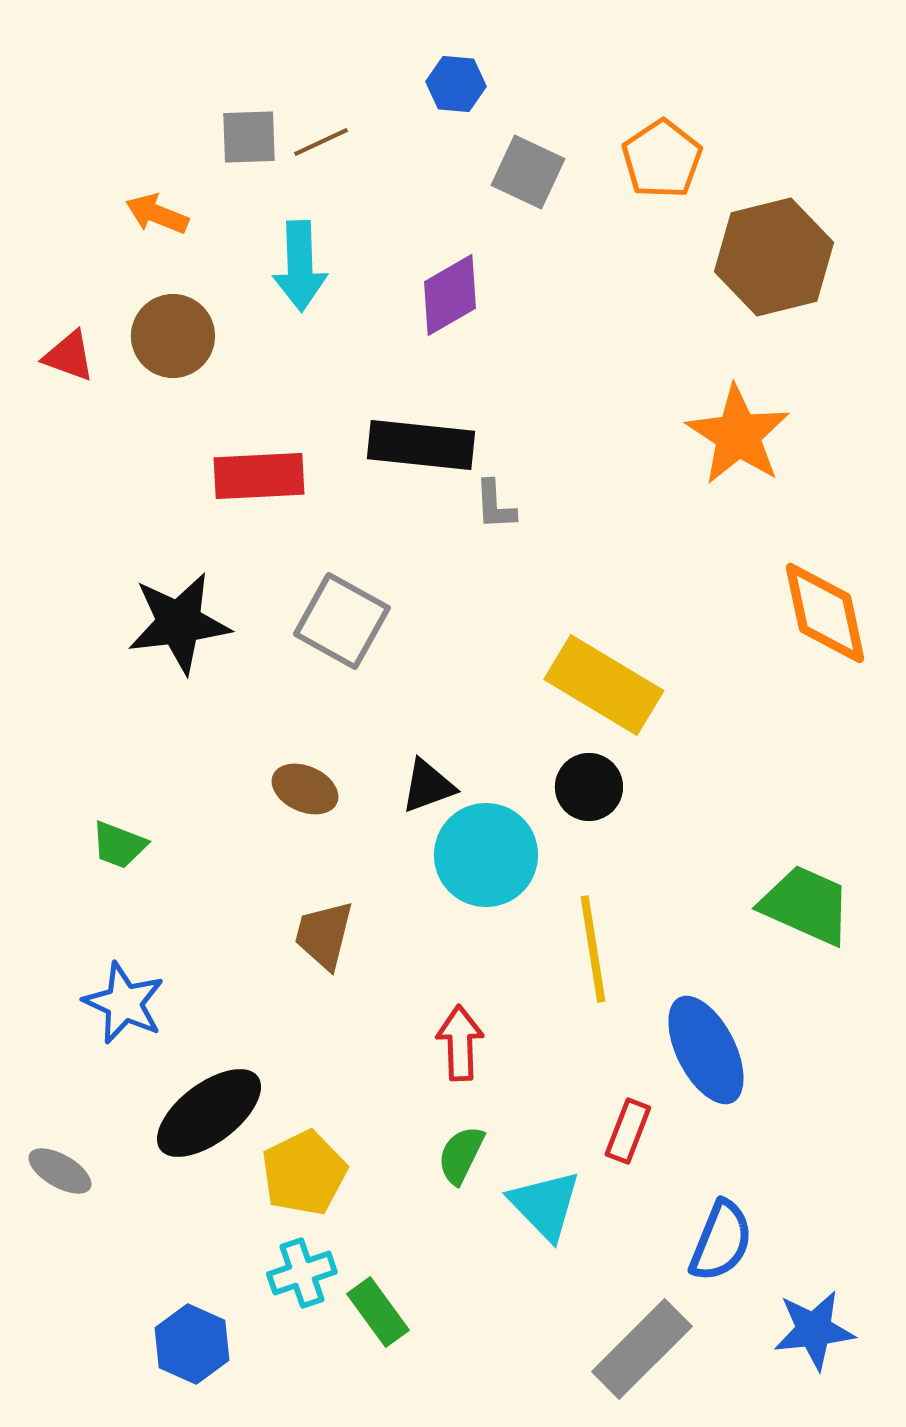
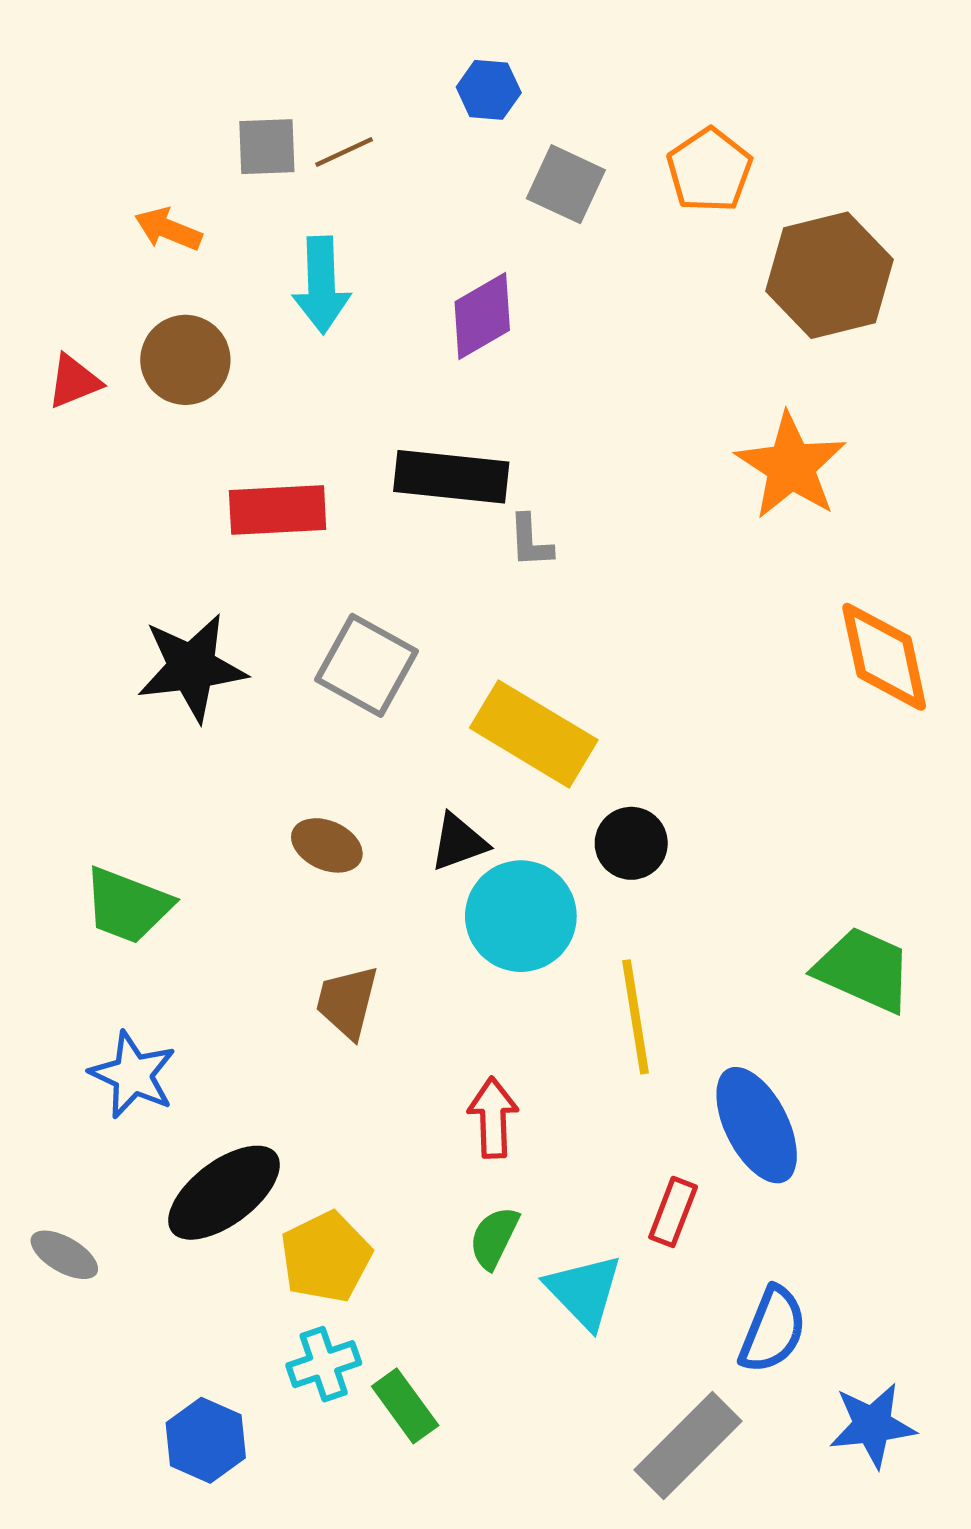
red triangle: (69, 356) -> (74, 381), turned -42
yellow rectangle: (604, 685) -> (534, 734), moved
green trapezoid: (119, 845) -> (128, 905), size x1.5

